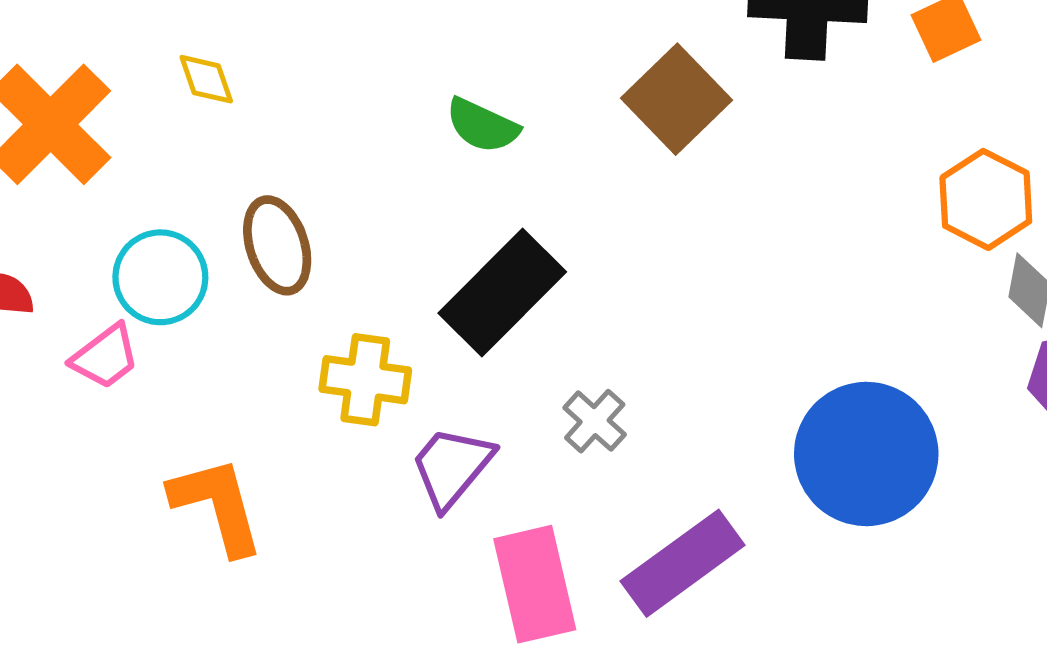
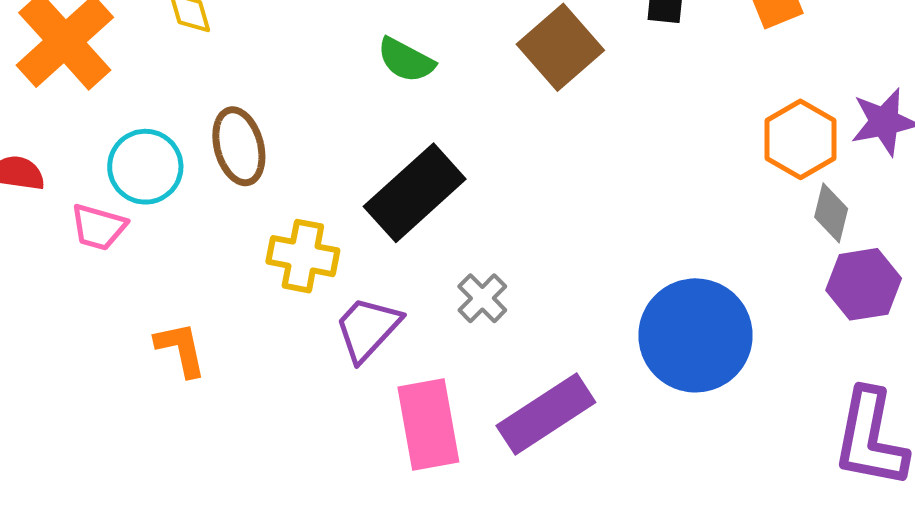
pink trapezoid: (105, 357) -> (99, 227), turned 50
orange L-shape: (217, 505) -> (181, 349), size x0.7

